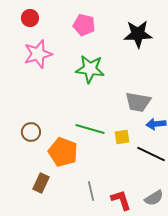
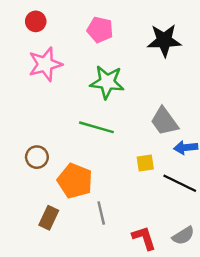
gray trapezoid: (138, 102) -> (164, 121), turned 44
green line: (90, 129) -> (96, 127), moved
gray line: (91, 191) -> (101, 213), moved

